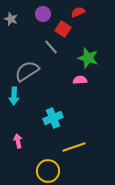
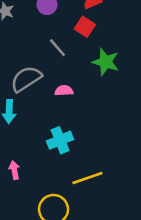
red square: (63, 29) -> (85, 27), moved
pink semicircle: (80, 80) -> (64, 91), moved

